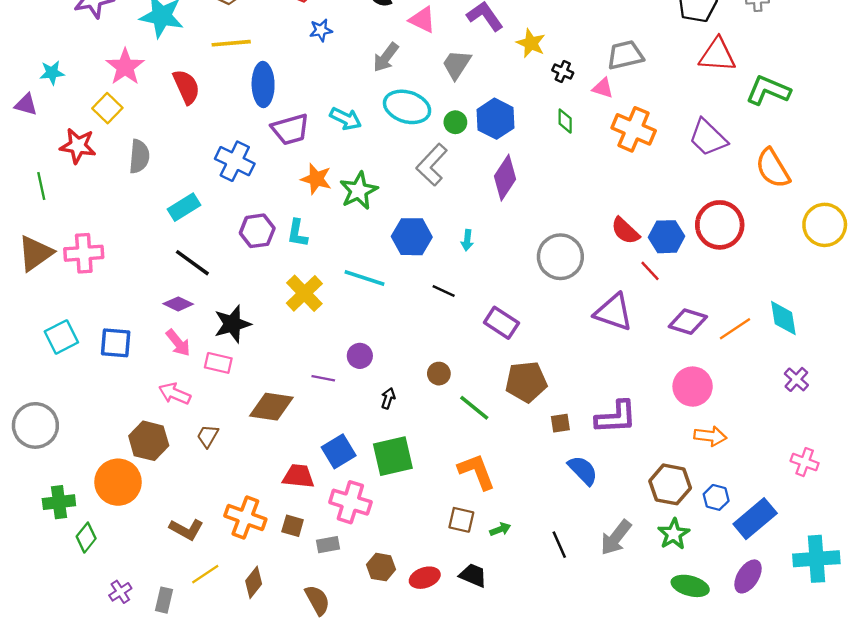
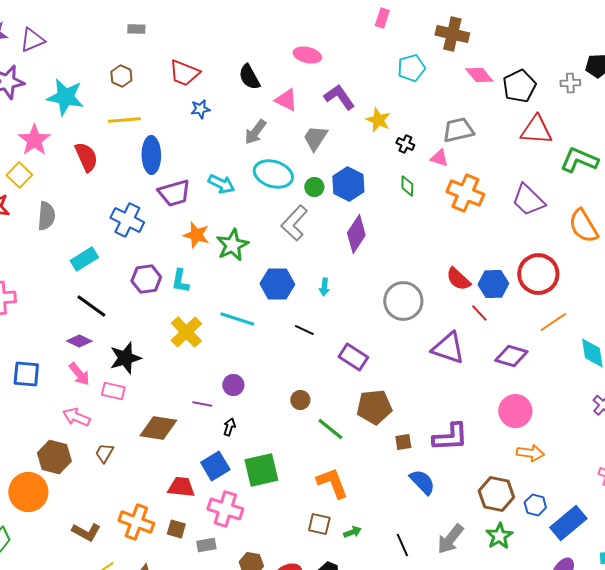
orange line: (735, 329) -> (553, 322), moved
black arrow: (388, 398) -> (229, 427), moved

